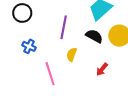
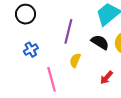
blue cross: (29, 46) -> (31, 50), turned 32

